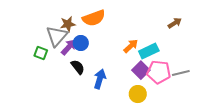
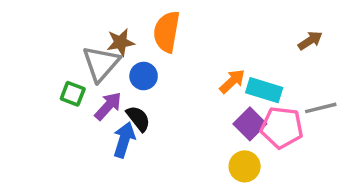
orange semicircle: (94, 18) -> (167, 32), turned 120
purple arrow: (69, 47) -> (108, 106), moved
cyan rectangle: (149, 51) -> (264, 90), turned 42
gray line: (181, 73) -> (321, 108), moved
blue arrow: (100, 79) -> (124, 140), moved

